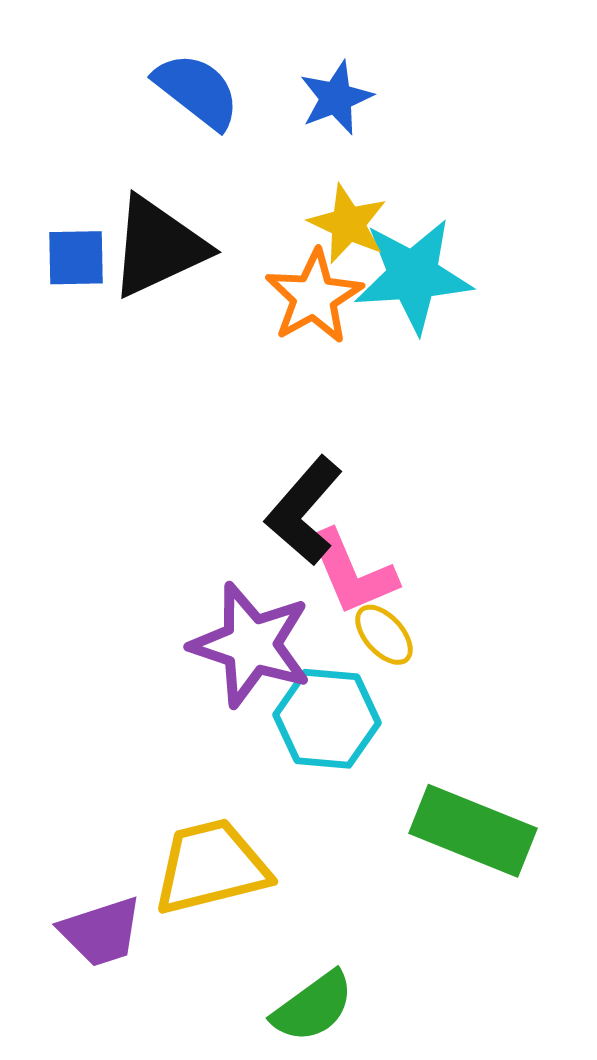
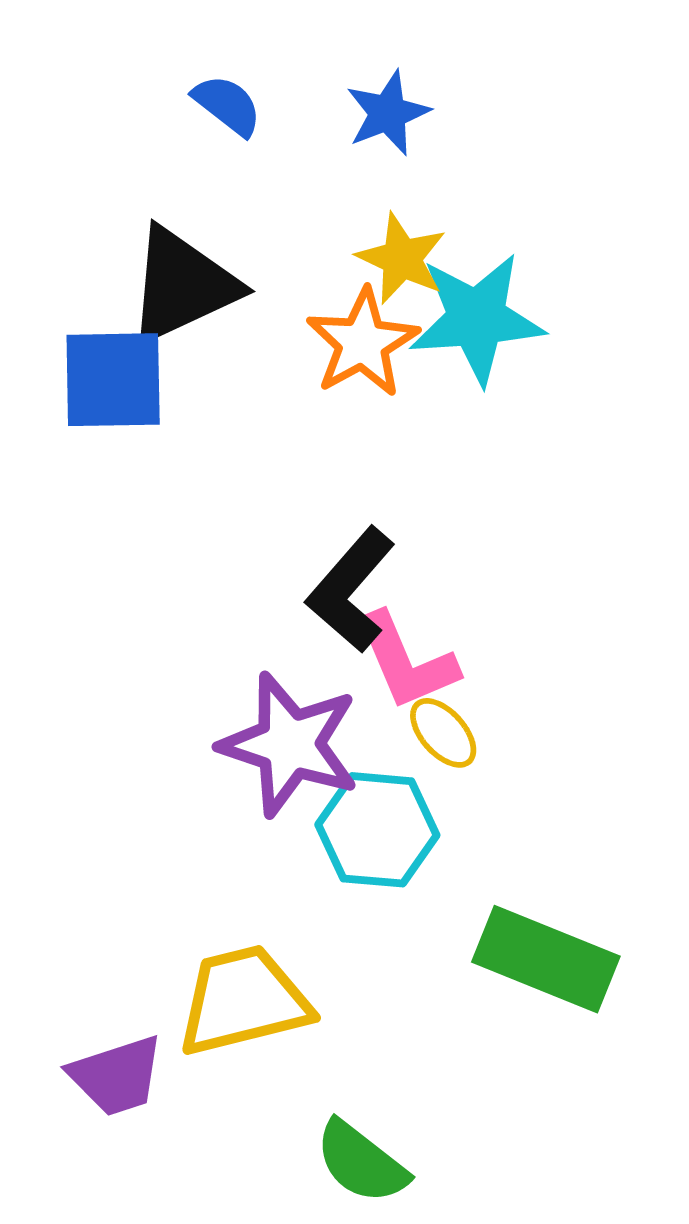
blue semicircle: (197, 91) -> (227, 105), size x0.7
blue square: (76, 258) -> (113, 380), moved, size x1.5
green semicircle: (313, 1007) -> (361, 1162), turned 74

